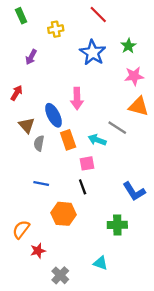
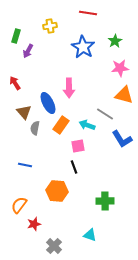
red line: (98, 15) -> (88, 13), turned -36
green rectangle: (21, 16) -> (16, 36), moved, turned 40
red arrow: (17, 93) -> (15, 83), turned -64
orange rectangle: (68, 140) -> (61, 125), turned 54
blue line: (41, 184) -> (25, 165), moved
blue L-shape: (134, 191) -> (122, 139), moved

